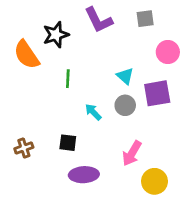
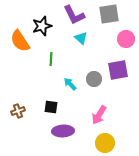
gray square: (145, 19) -> (109, 14), size x1.5
cyan triangle: (125, 76) -> (81, 38), moved
yellow circle: (154, 181) -> (105, 143), moved

